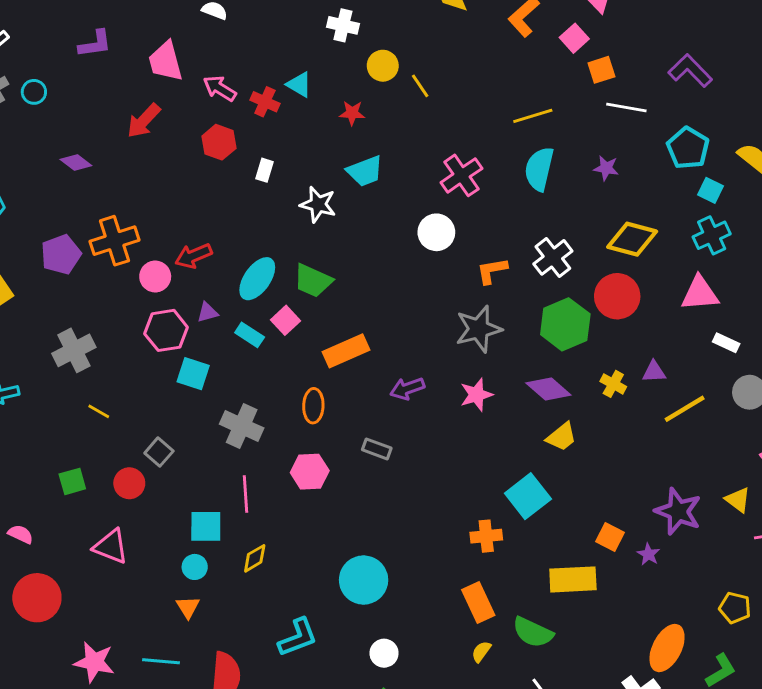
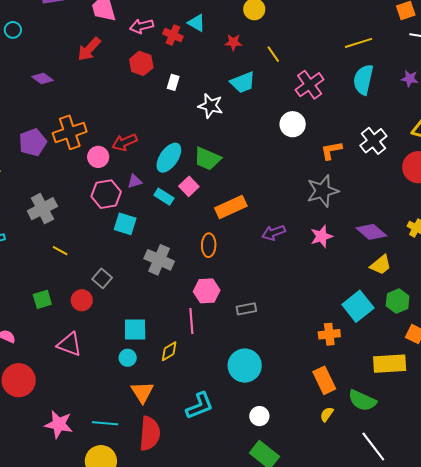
yellow line: (420, 86) -> (273, 54), moved
pink arrow: (220, 88) -> (141, 26), turned -45
green hexagon: (565, 324) -> (398, 301), moved, size x0.7
gray rectangle: (377, 449) -> (246, 309), moved, turned -30
pink line: (245, 494) -> (191, 321), moved
orange triangle: (188, 607) -> (142, 392), moved, size x1.4

